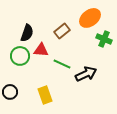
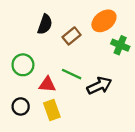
black semicircle: (27, 33) -> (45, 24), moved
red triangle: (41, 50) -> (47, 84), moved
black circle: (10, 92) -> (21, 106), moved

